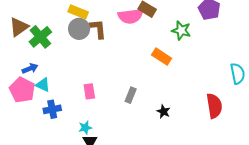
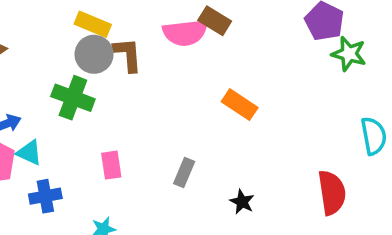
green star: (181, 30) -> (349, 54), moved
green cross: (40, 37) -> (73, 98), moved, turned -30

